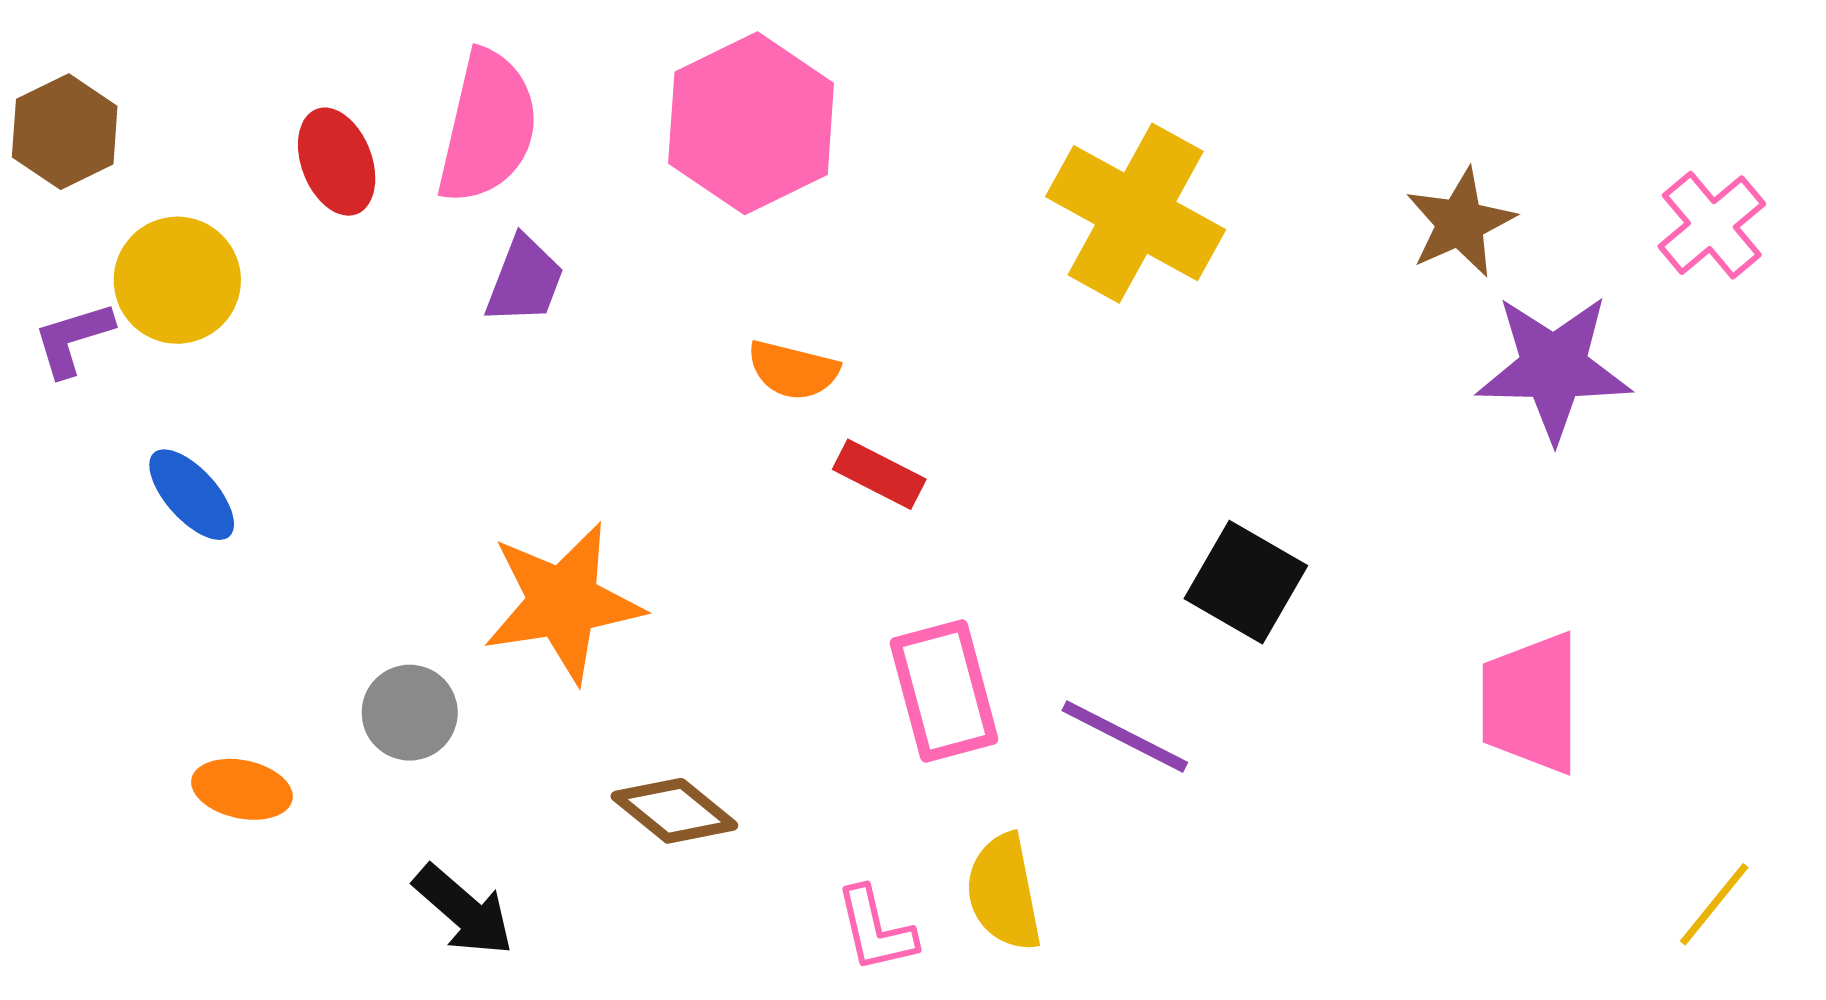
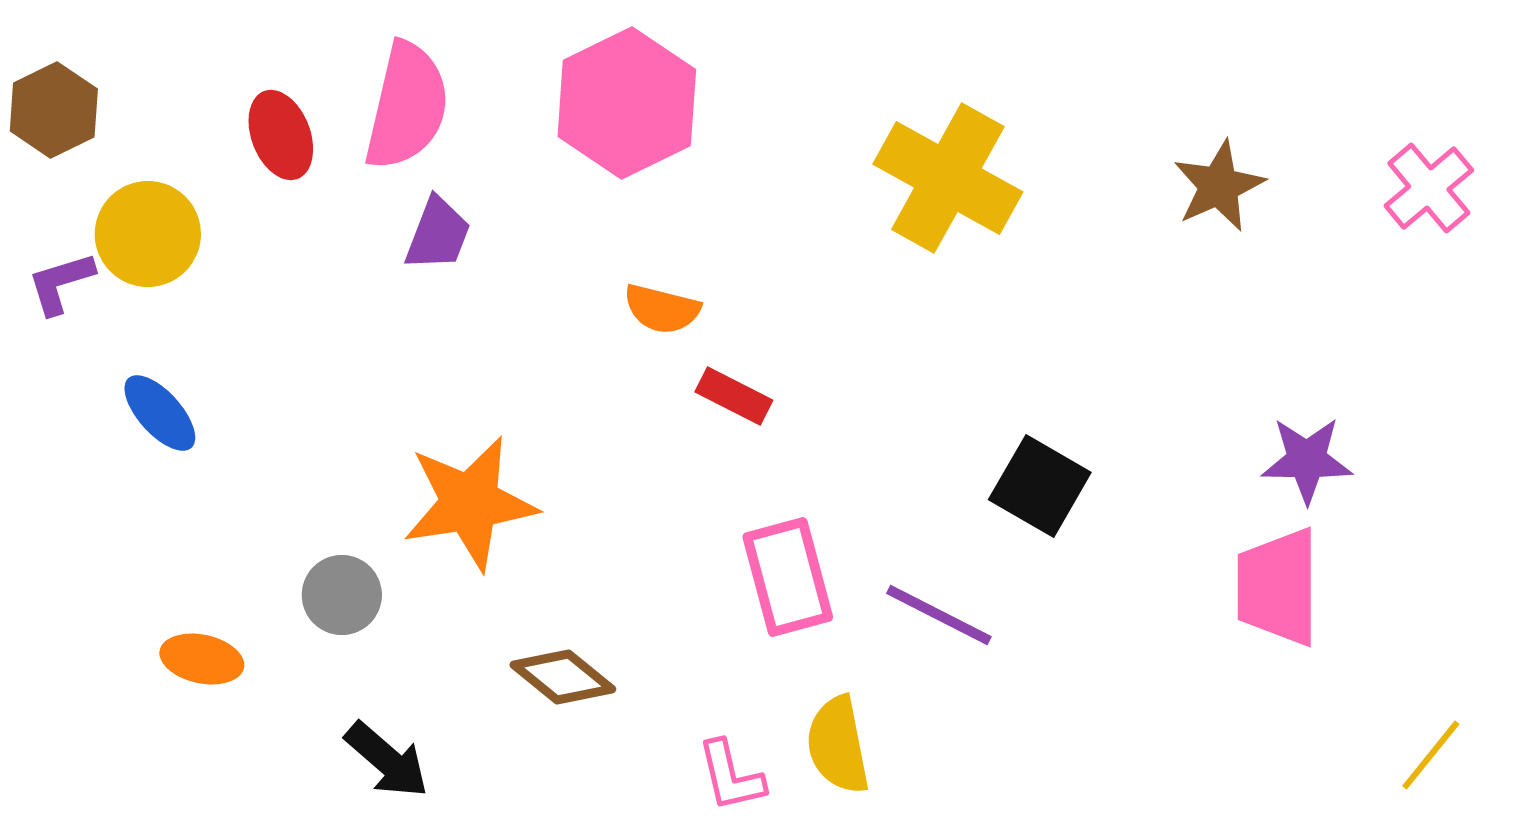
purple star: (1554, 368) -> (1307, 460), moved, size x0.7

